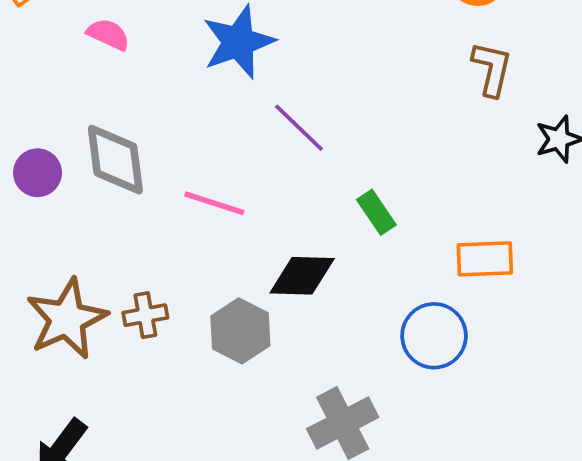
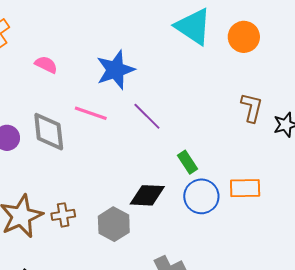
brown L-shape: (492, 69) -> (252, 108), moved
pink line: (214, 203) -> (91, 113), moved
blue circle: (434, 336) -> (201, 196), moved

